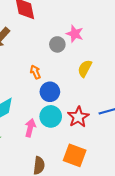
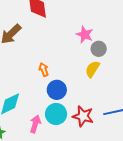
gray circle: (57, 44) -> (99, 49), moved
red star: (78, 117) -> (83, 116), turned -30

